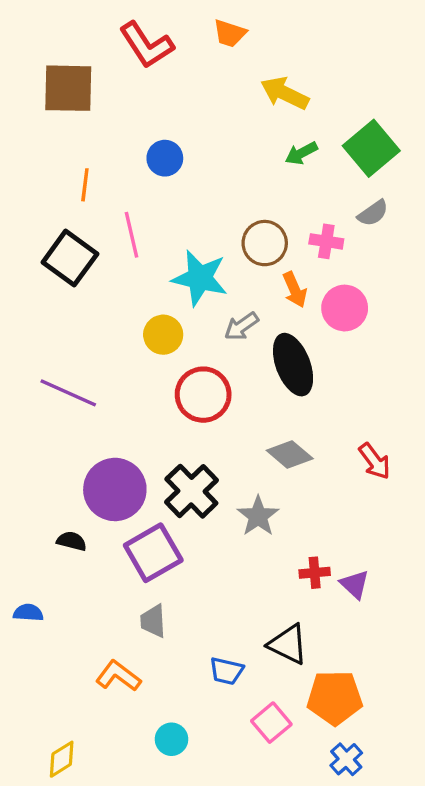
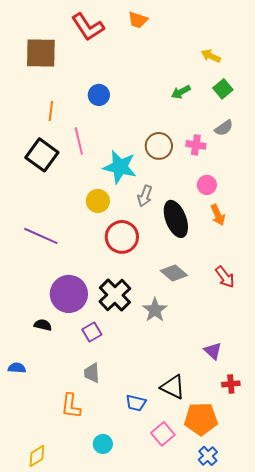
yellow arrow: (285, 93) -> (211, 56), moved, size x0.7
green square: (371, 148) -> (223, 89), size x0.6
orange arrow: (295, 290) -> (218, 215), moved
pink circle: (345, 308) -> (207, 185), size x0.7
gray arrow: (241, 326) -> (145, 196), turned -35
purple square: (153, 553) -> (92, 332), size x0.6
red cross: (315, 573) -> (231, 384), moved
orange L-shape: (118, 676) -> (71, 406), turned -120

